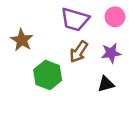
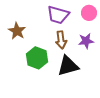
brown arrow: (79, 52) -> (61, 40), turned -42
black triangle: (106, 84) -> (68, 66), moved, size x1.6

